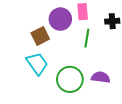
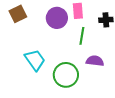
brown square: (40, 36) -> (18, 14), moved
purple semicircle: (101, 77) -> (95, 61), moved

